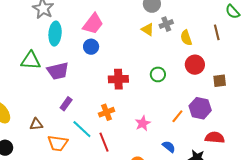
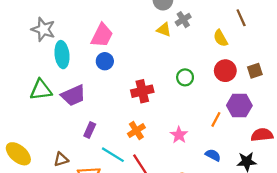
yellow semicircle: (186, 38) -> (221, 38), moved
red circle: (195, 65) -> (225, 71), moved

